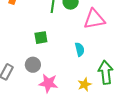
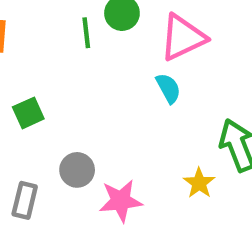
green square: (41, 38) -> (28, 113), moved
cyan semicircle: (80, 49) -> (168, 88), moved

